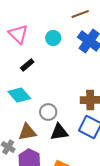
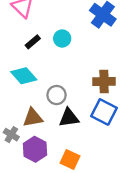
cyan circle: (53, 38) -> (62, 38), moved

